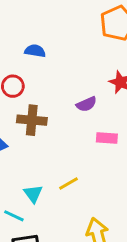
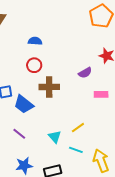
blue semicircle: (35, 51) -> (35, 41), moved
cyan line: (14, 216) -> (76, 150), moved

